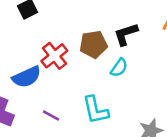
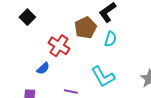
blue semicircle: (27, 77) -> (43, 68), size x0.6

